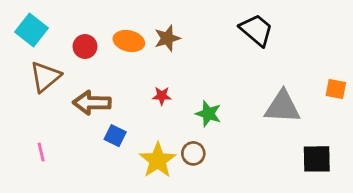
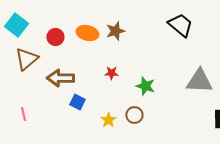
yellow star: (158, 160) -> (108, 120), size x0.6

